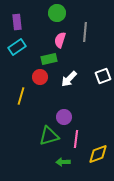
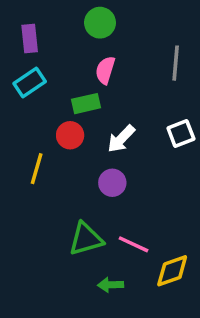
gray line: (85, 32) -> (176, 63), moved
purple circle: (64, 117) -> (112, 183), moved
pink line: (76, 139) -> (133, 244), turned -72

